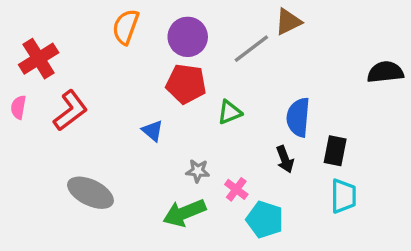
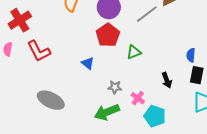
red pentagon: (186, 84) -> (108, 35), turned 30
red L-shape: (70, 111) -> (39, 51), turned 100
blue semicircle: (298, 117) -> (191, 55), moved, size x0.6

